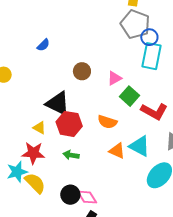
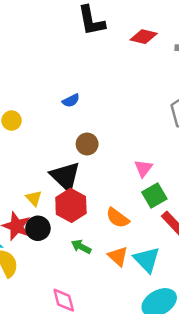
brown circle: (82, 71) -> (87, 144), moved
pink triangle: (114, 78) -> (143, 168), turned -42
green arrow: (71, 155) -> (81, 247), moved
black circle: (70, 195) -> (38, 228), moved

